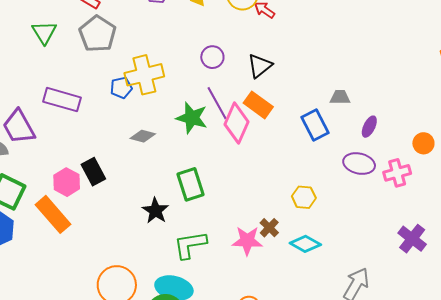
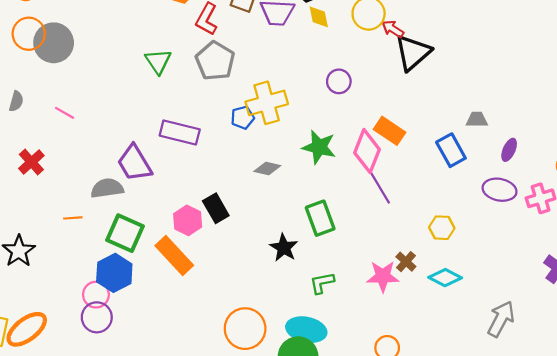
black triangle: (260, 66) -> (413, 53), moved, size x1.4
purple line: (217, 103) -> (379, 187), moved
green L-shape: (190, 245) -> (322, 283), size x0.7

